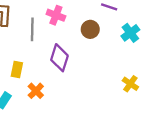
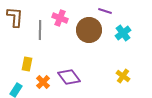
brown circle: (90, 29) -> (89, 30), size x1.6
purple diamond: (59, 58) -> (69, 77), moved, turned -55

